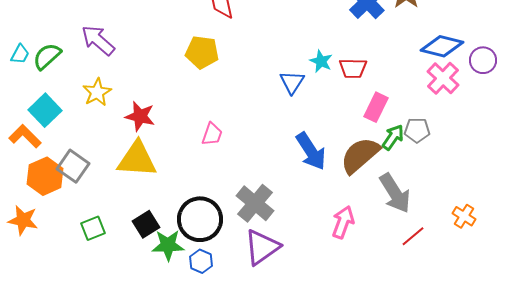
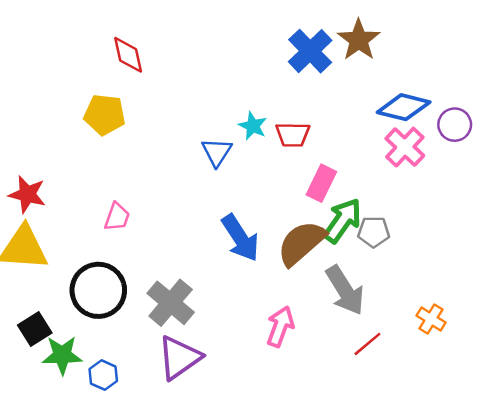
gray pentagon: (417, 130) -> (374, 232), moved
green arrow: (393, 137) -> (343, 221), size x1.4
black circle: (200, 219) -> (98, 290), moved

